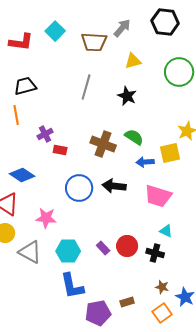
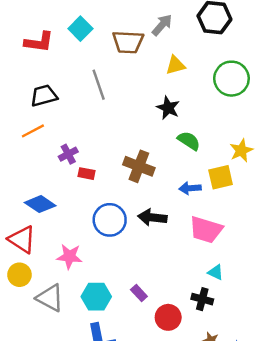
gray line: (86, 87) -> (99, 85), moved, turned -35
orange line: (16, 115) -> (33, 131), turned 72
green semicircle: (134, 137) -> (189, 141), moved
red circle: (127, 246) -> (168, 317), moved

